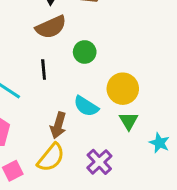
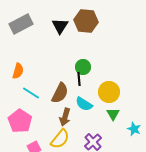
brown semicircle: (51, 27) -> (60, 93), moved, turned -40
black line: (44, 70) -> (79, 79), moved

